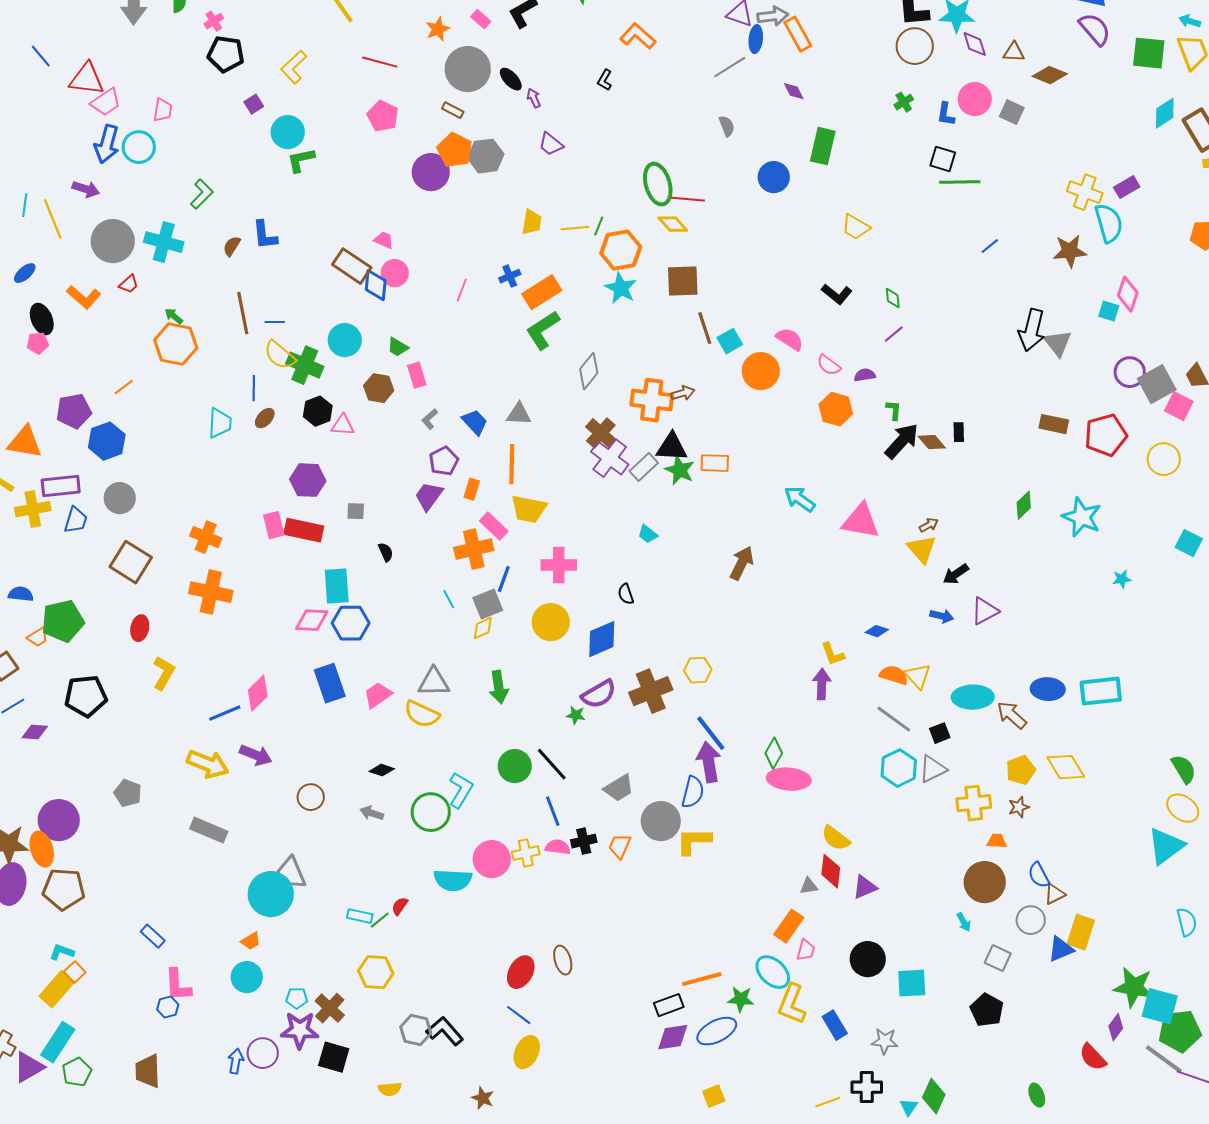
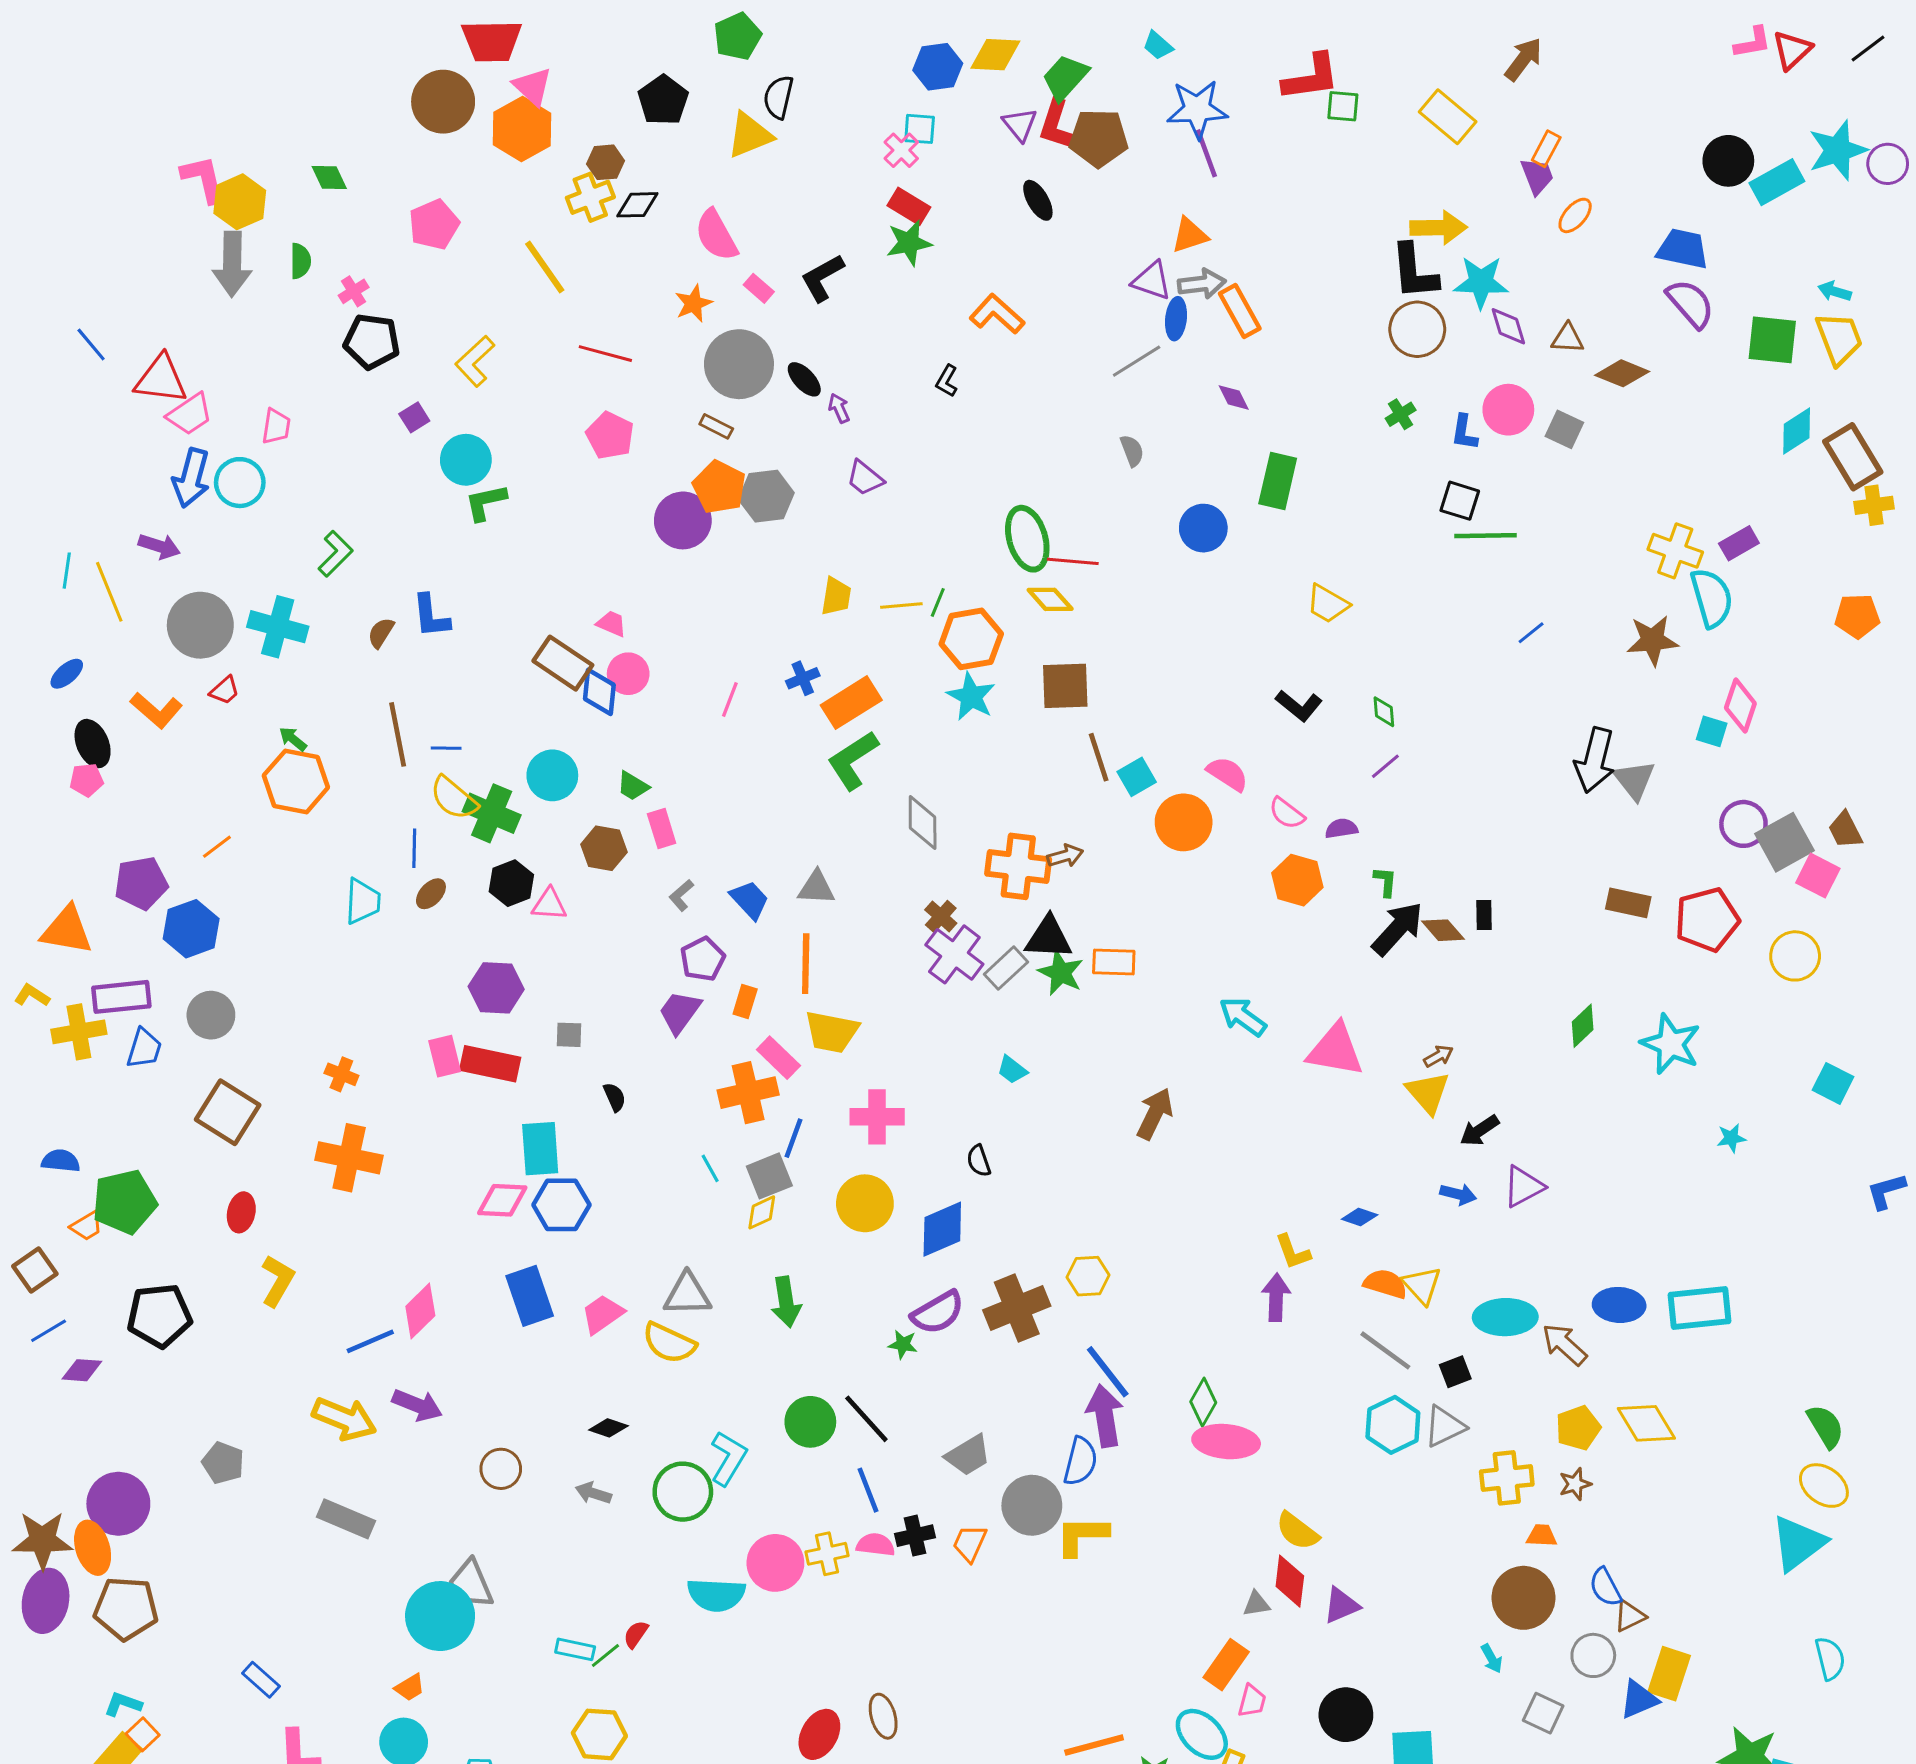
gray diamond: (589, 371) -> (923, 822), turned -39
brown cross: (601, 433) -> (941, 917), size x0.7
orange cross: (206, 537) -> (341, 1074), size x0.7

